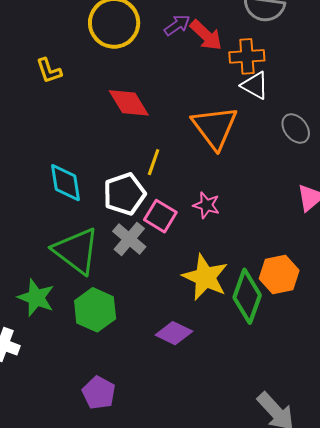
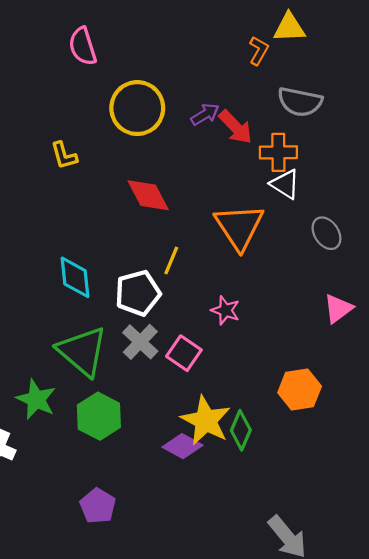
pink square: (160, 216) -> (184, 353), moved
yellow star: (205, 277) -> (206, 421), moved
green diamond: (247, 296) -> (241, 430), moved, size x0.7

